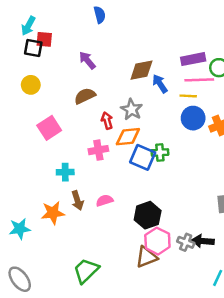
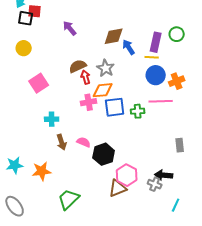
purple rectangle: (193, 59) -> (156, 42), moved, turned -66
pink line: (199, 80) -> (161, 101), moved
brown semicircle: (85, 96) -> (78, 66), moved
pink cross: (98, 150) -> (89, 102), moved
green cross: (160, 153) -> (138, 111), moved
blue square: (143, 157) -> (115, 107), turned -30
pink semicircle: (105, 200) -> (84, 142), turned 40
orange star: (53, 213) -> (42, 171), moved
black hexagon: (148, 215) -> (104, 154), moved
gray cross: (186, 242) -> (155, 184), moved

